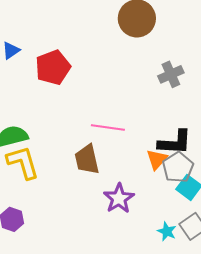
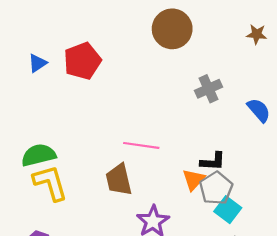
red pentagon: (53, 67) -> (82, 61), moved
black L-shape: (175, 142) -> (213, 161), size x0.7

